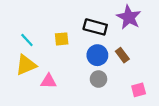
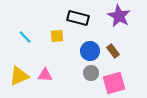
black rectangle: (95, 27) -> (78, 18), moved
yellow triangle: (26, 65) -> (19, 76), moved
pink square: (139, 90) -> (114, 83), moved, size x1.6

